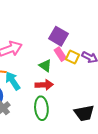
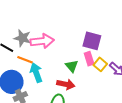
purple square: (58, 36) -> (92, 41), turned -30

